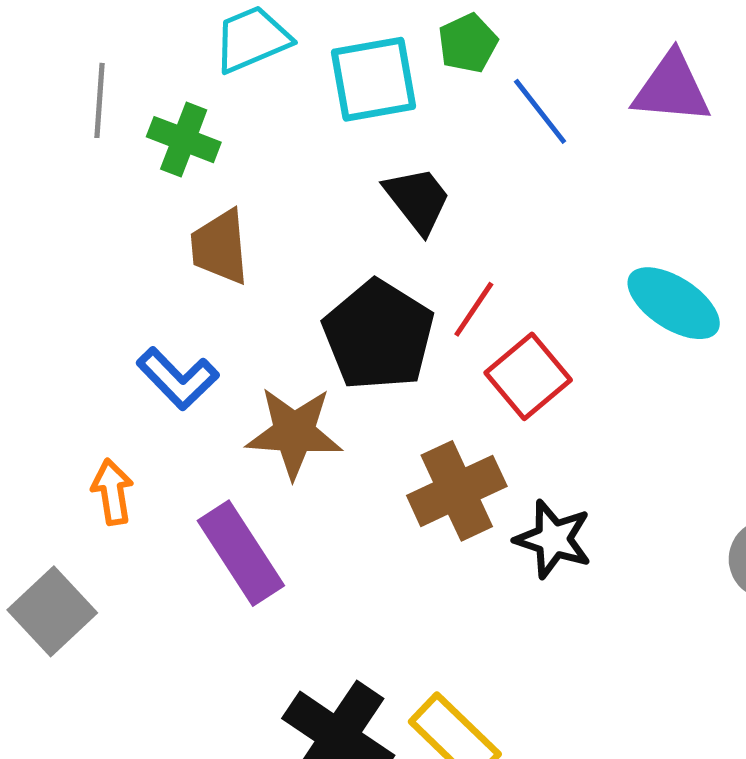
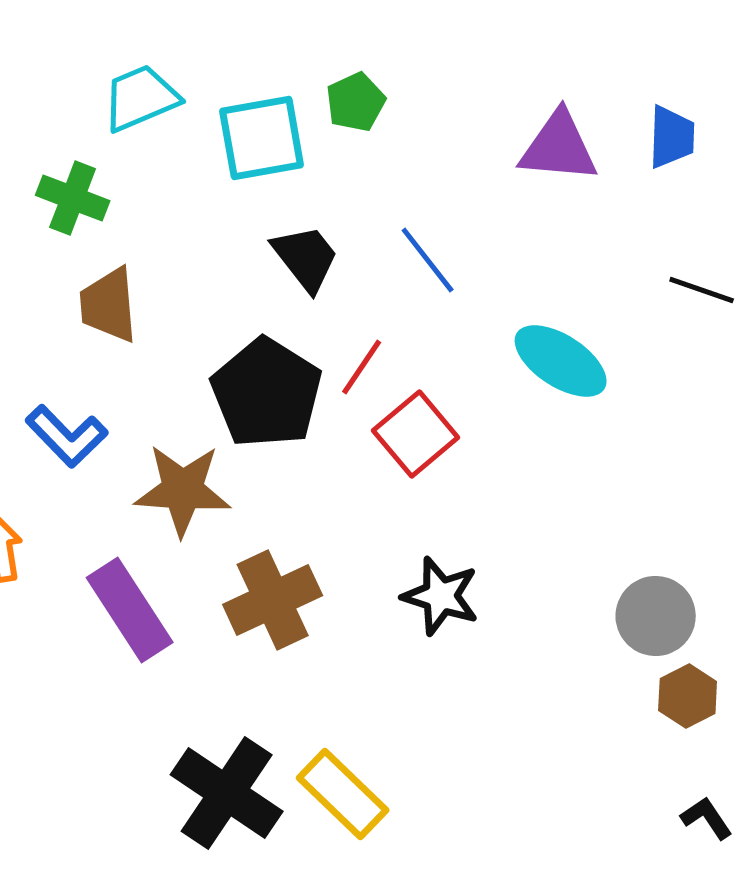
blue line: (540, 111) -> (428, 260), moved
brown cross: (457, 491) -> (273, 600), moved

